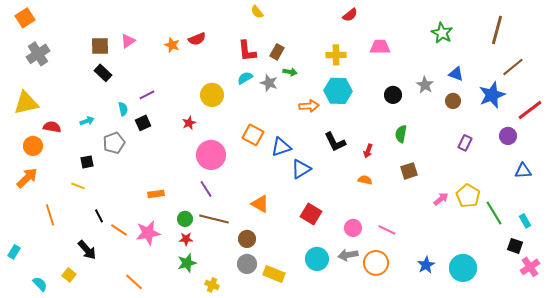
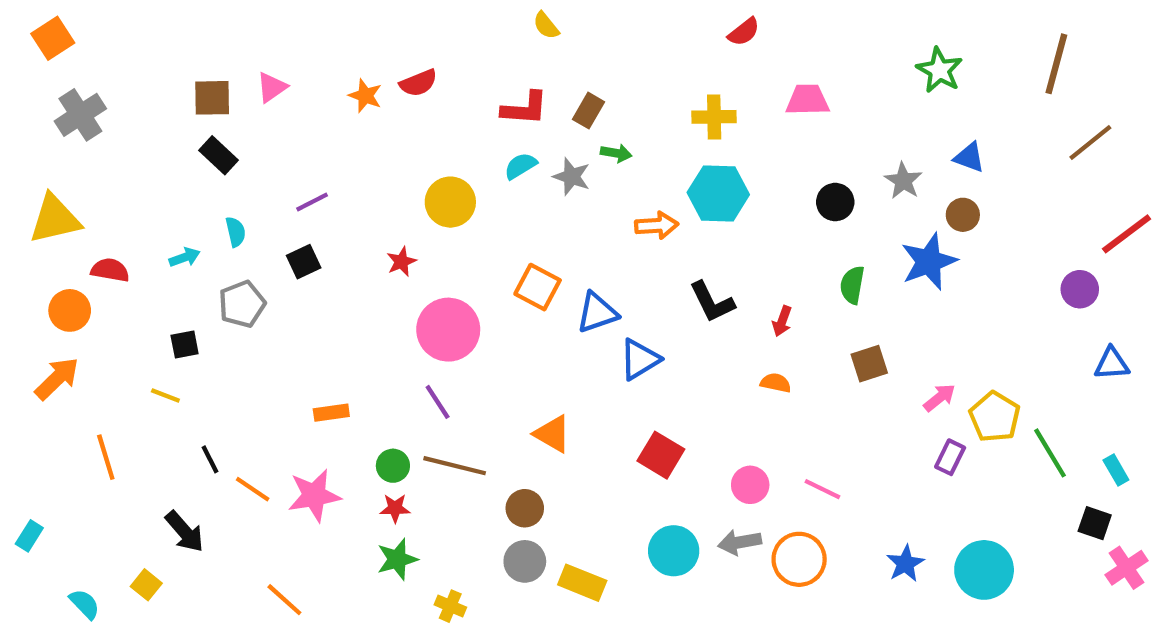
red L-shape: (247, 51) -> (525, 108), turned -80
blue star: (492, 95) -> (929, 262), moved
cyan semicircle: (123, 109) -> (236, 232), moved
purple rectangle: (465, 143) -> (950, 457), moved
pink arrow: (441, 199) -> (939, 398), moved

